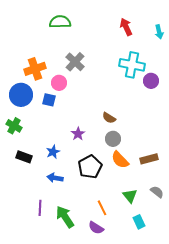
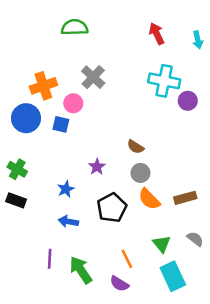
green cross: (14, 126) -> (17, 169), moved
black rectangle: (24, 157) -> (16, 200), moved
cyan rectangle: (139, 222) -> (173, 276), size x1.6

